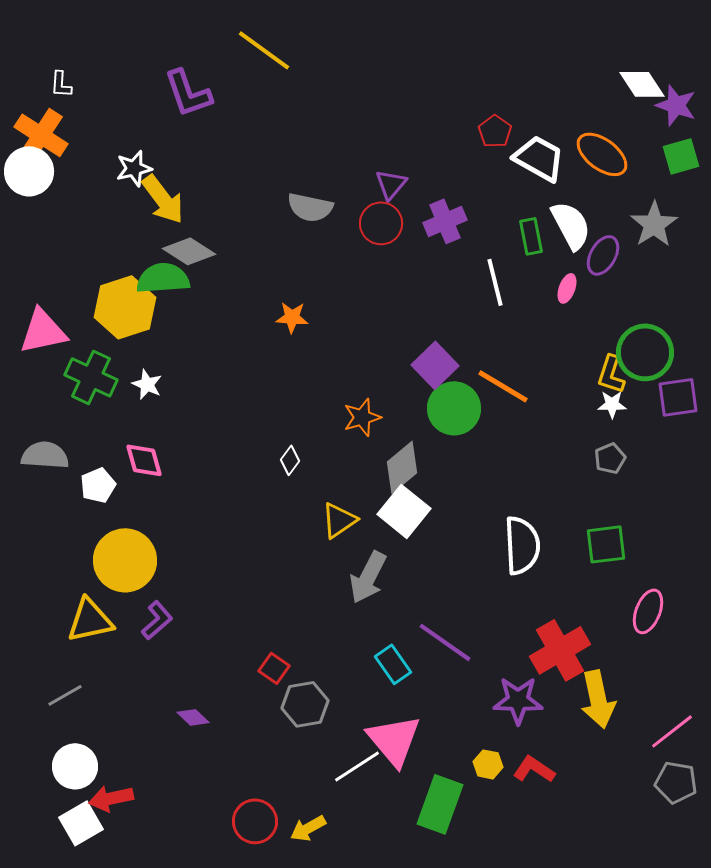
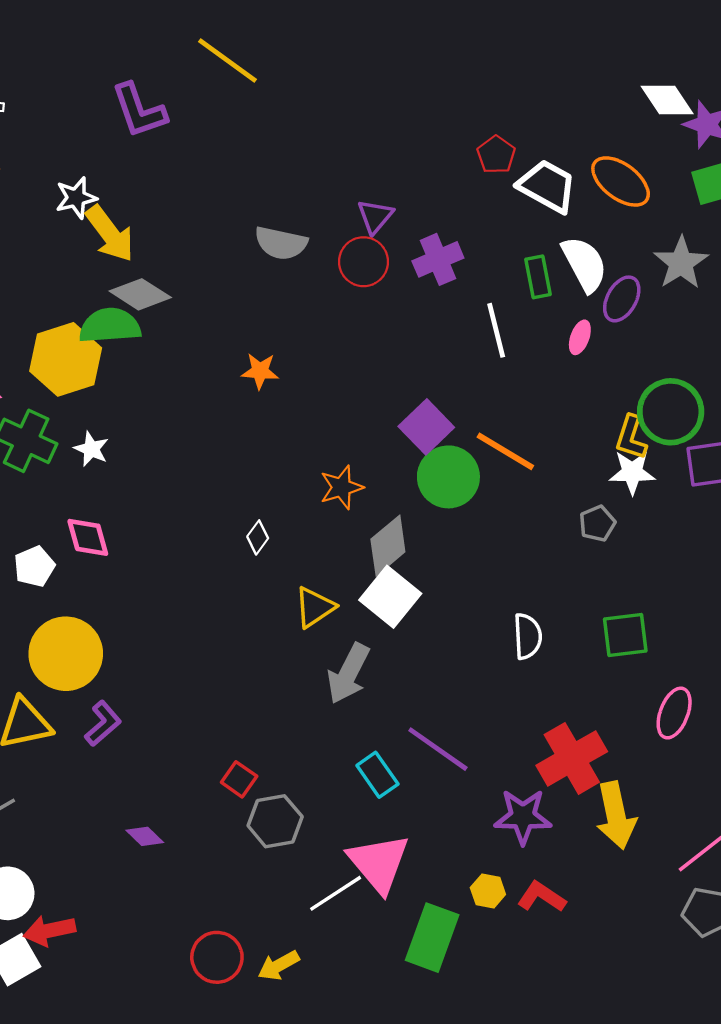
white star: (612, 404) -> (632, 472), size x1.4
gray pentagon: (610, 458) -> (597, 523), moved
white semicircle: (522, 545) -> (528, 636), size x0.7

